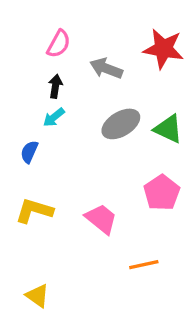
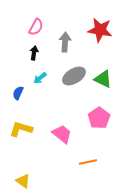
gray arrow: (106, 68) -> (65, 42), turned 72
cyan arrow: (54, 117) -> (40, 78), moved

